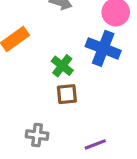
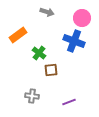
green cross: (62, 66) -> (39, 53), moved

